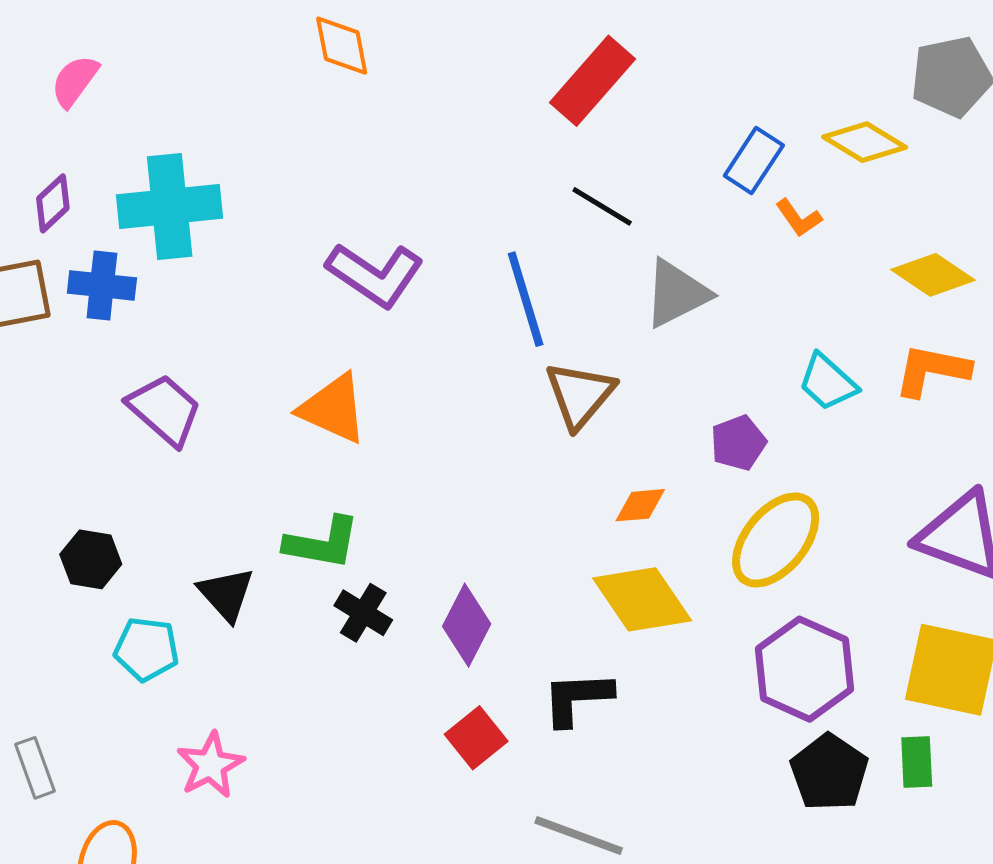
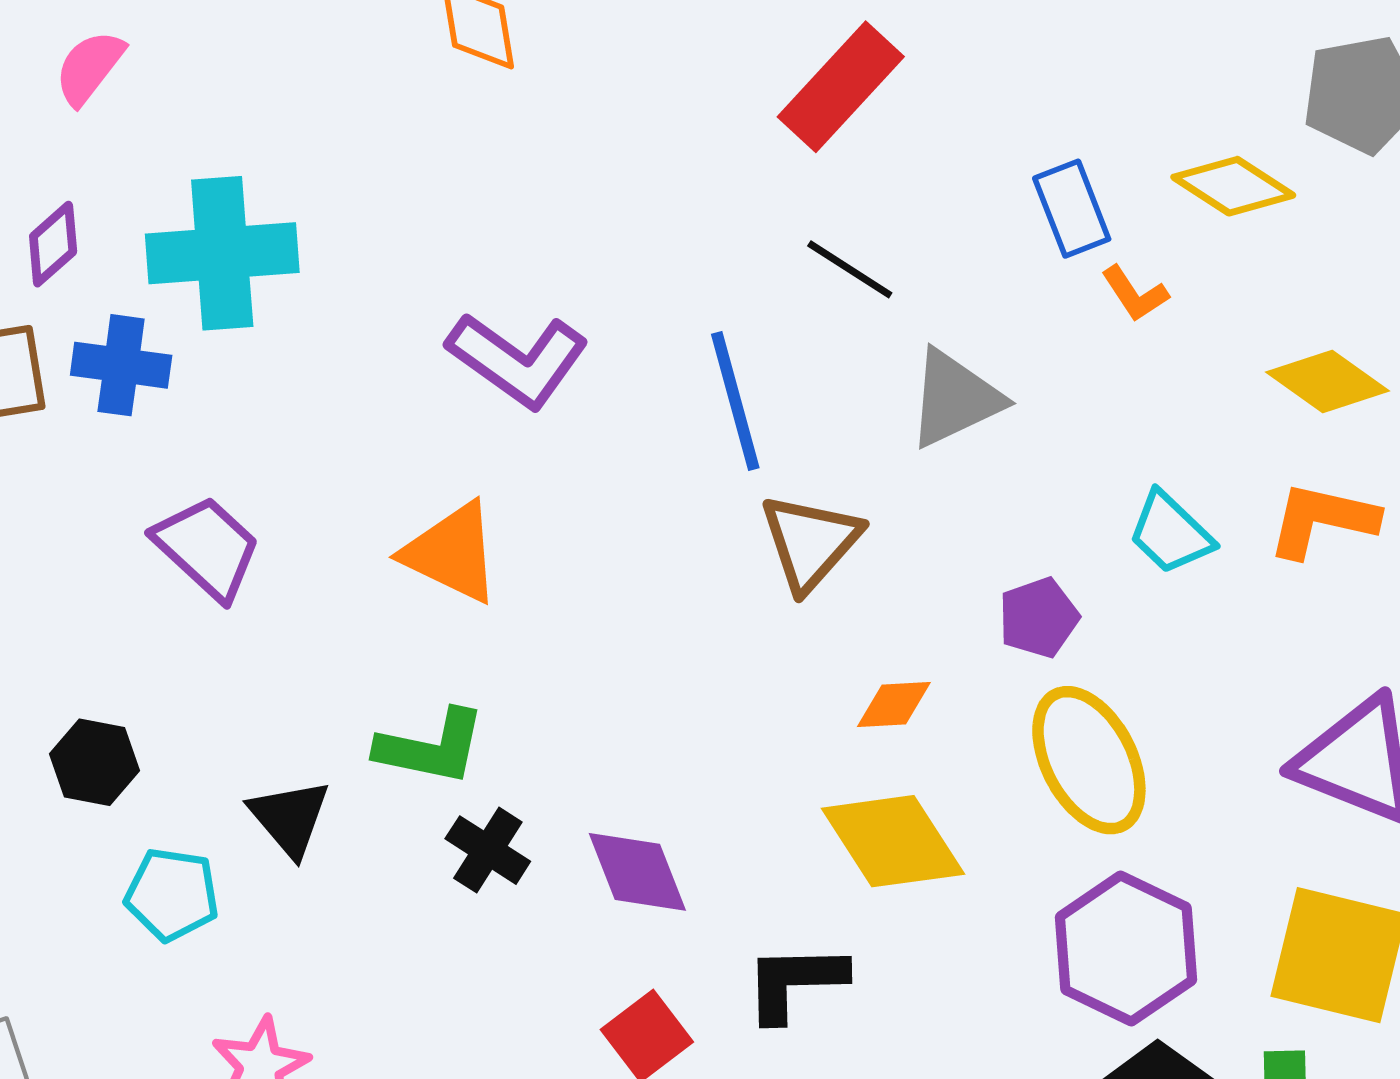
blue rectangle: (754, 160) -> (1072, 209), turned -56
yellow ellipse: (776, 540) -> (1089, 760), turned -68
purple diamond: (467, 625) -> (637, 872), turned -50

